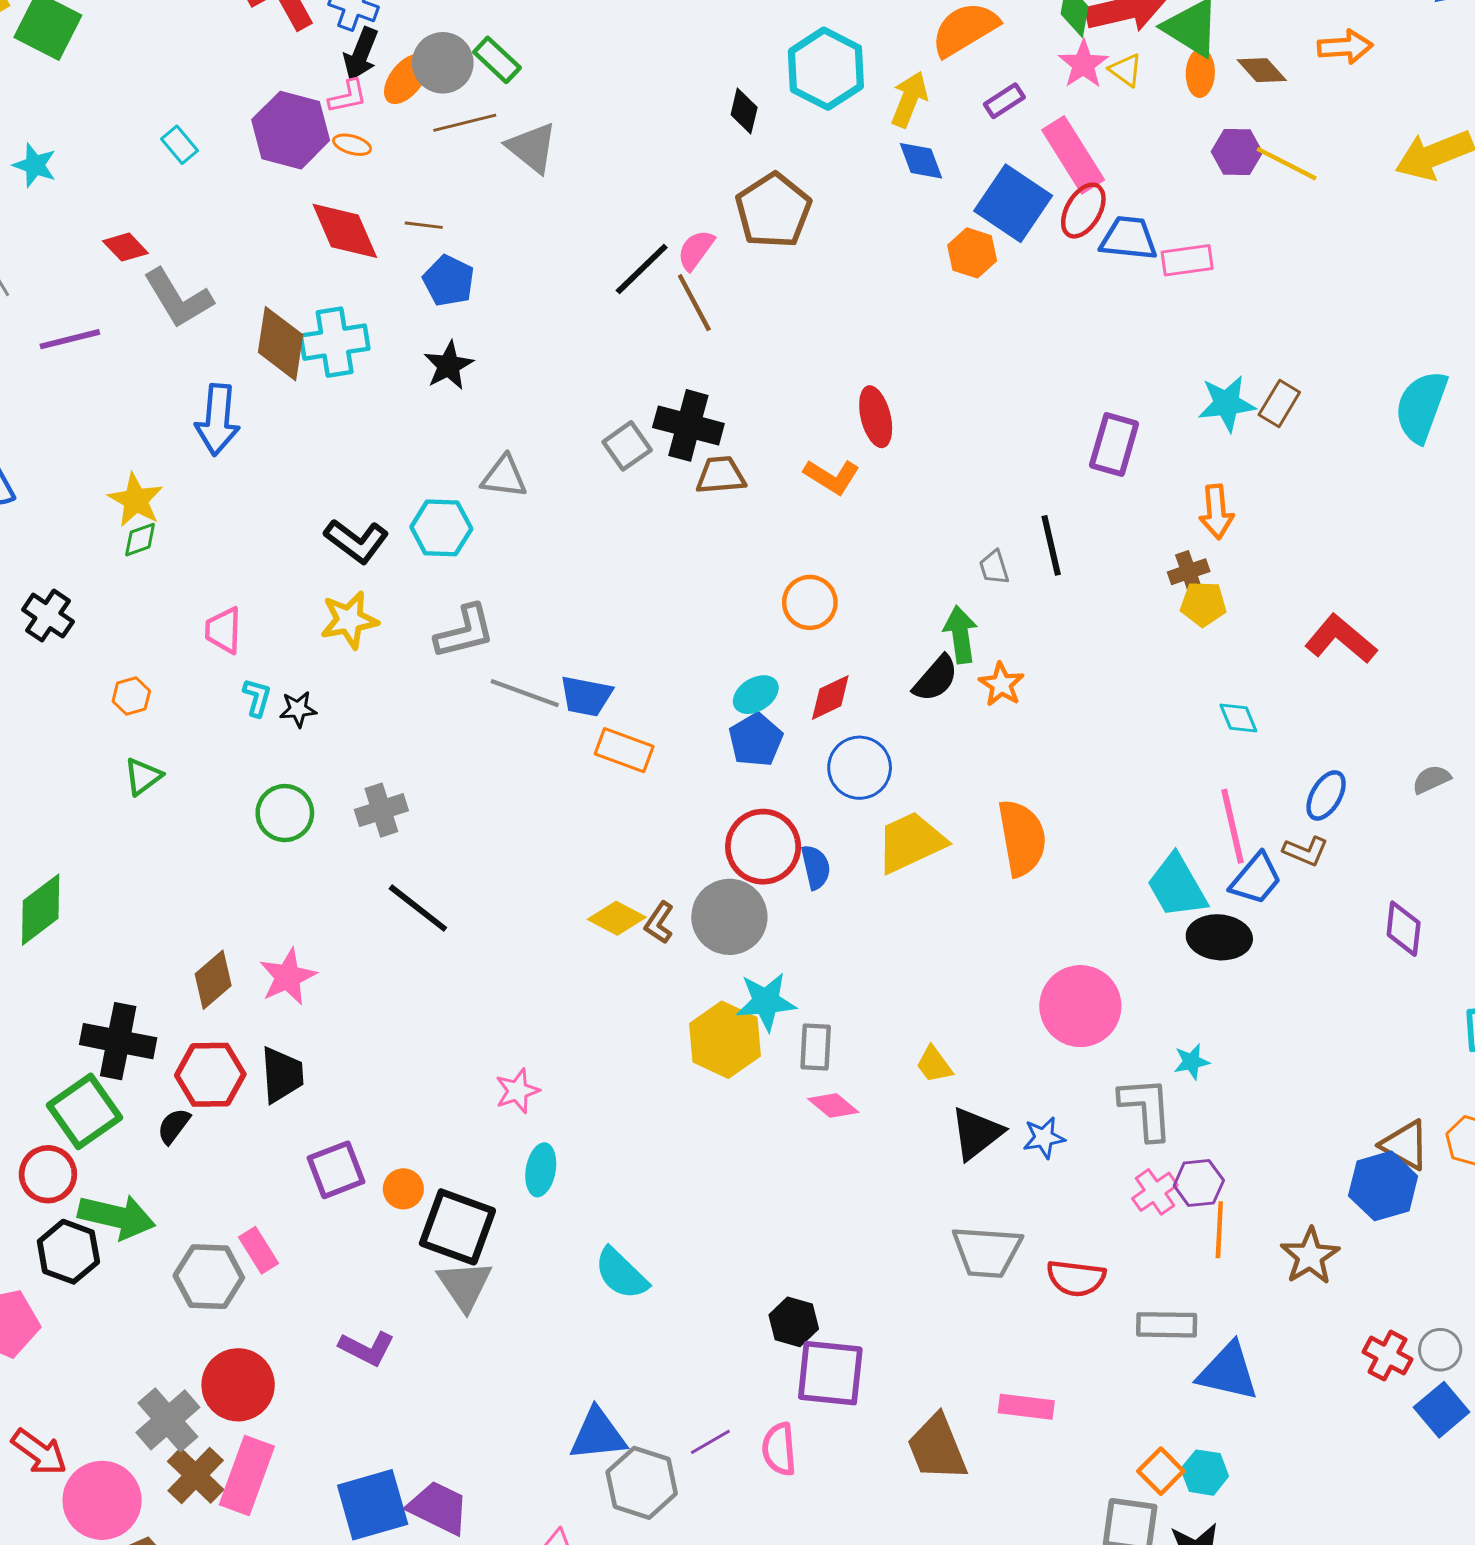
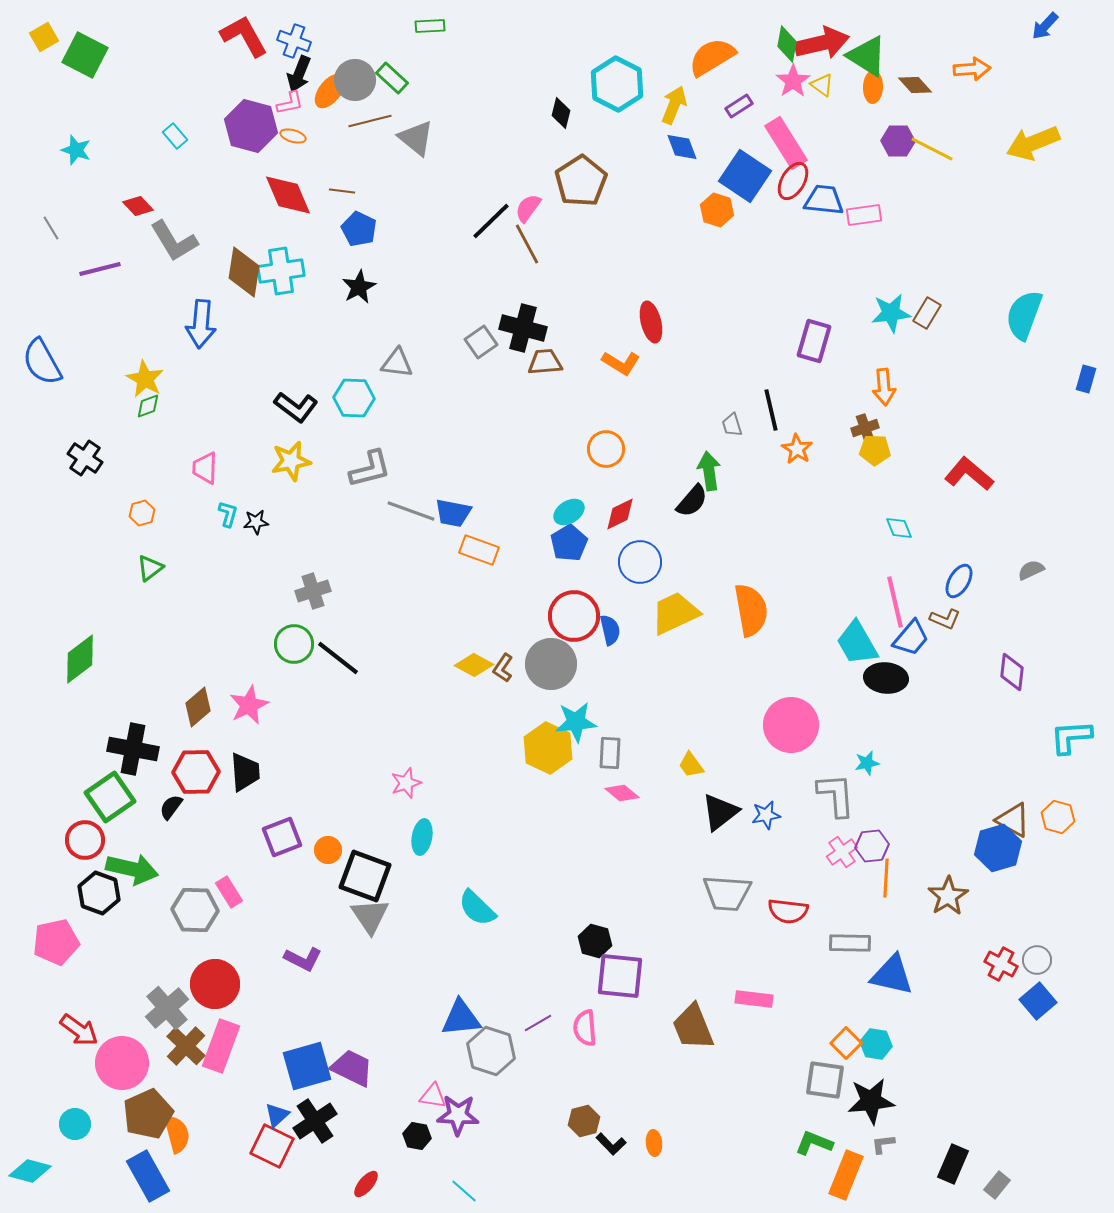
orange star: (1001, 684) -> (797, 449), moved
green circle: (285, 813) -> (294, 644), moved

